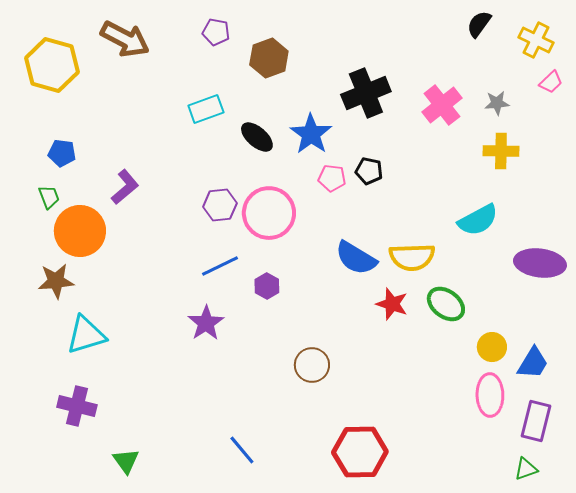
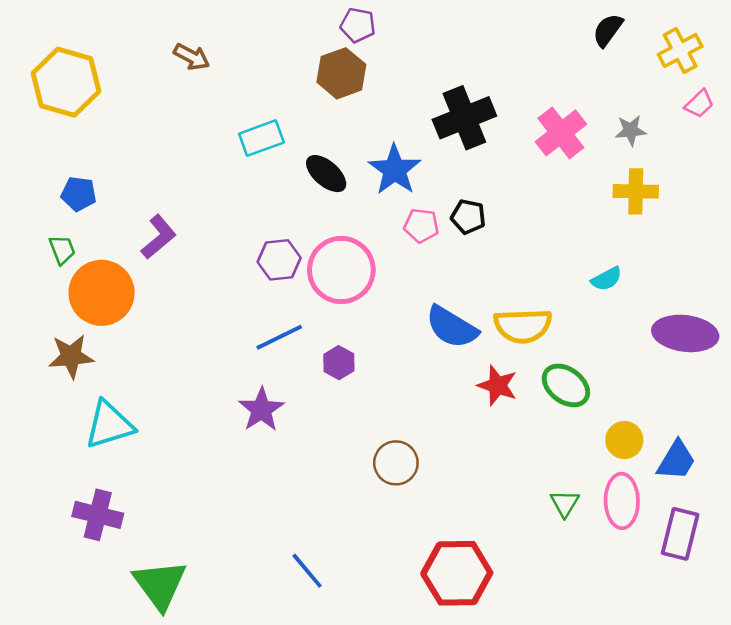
purple pentagon: (216, 32) -> (358, 25), moved
brown arrow: (125, 39) -> (192, 57), moved, size x0.6
yellow cross: (536, 40) -> (680, 50), turned 36
cyan semicircle: (478, 220) -> (607, 279), size x0.6
green triangle: (126, 461) -> (160, 585), size x1.6
green triangle: (526, 469) -> (565, 503), moved, turned -40

